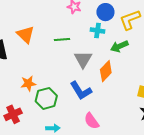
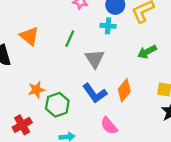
green line: (62, 40) -> (70, 39), turned -56
green arrow: (119, 46) -> (147, 52), moved
orange diamond: (106, 71) -> (124, 90), moved

